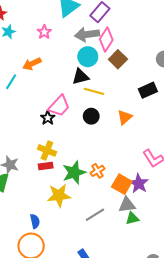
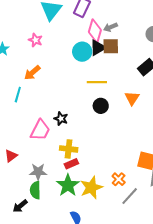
gray arrow: (87, 34) -> (110, 27), moved, size x0.6
brown square: (118, 59) -> (111, 46), turned -30
black triangle: (80, 77) -> (98, 48), moved
pink trapezoid: (59, 106) -> (40, 130), moved
orange cross: (97, 171) -> (119, 179), moved
green star: (74, 173) -> (68, 185), moved

